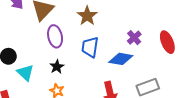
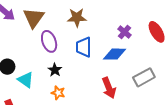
brown star: (87, 16) -> (77, 18), turned -30

